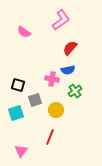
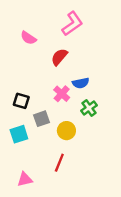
red semicircle: (70, 48) -> (59, 57), moved
pink cross: (52, 79) -> (62, 94), turned 32
pink triangle: (21, 151) -> (25, 179), turned 40

